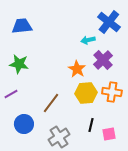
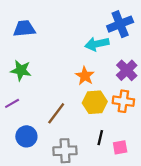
blue cross: (109, 22) -> (120, 24), turned 30
cyan arrow: (88, 40) -> (97, 44), size x1.5
purple cross: (103, 60) -> (127, 70), moved
gray cross: (59, 137) -> (65, 151), turned 30

